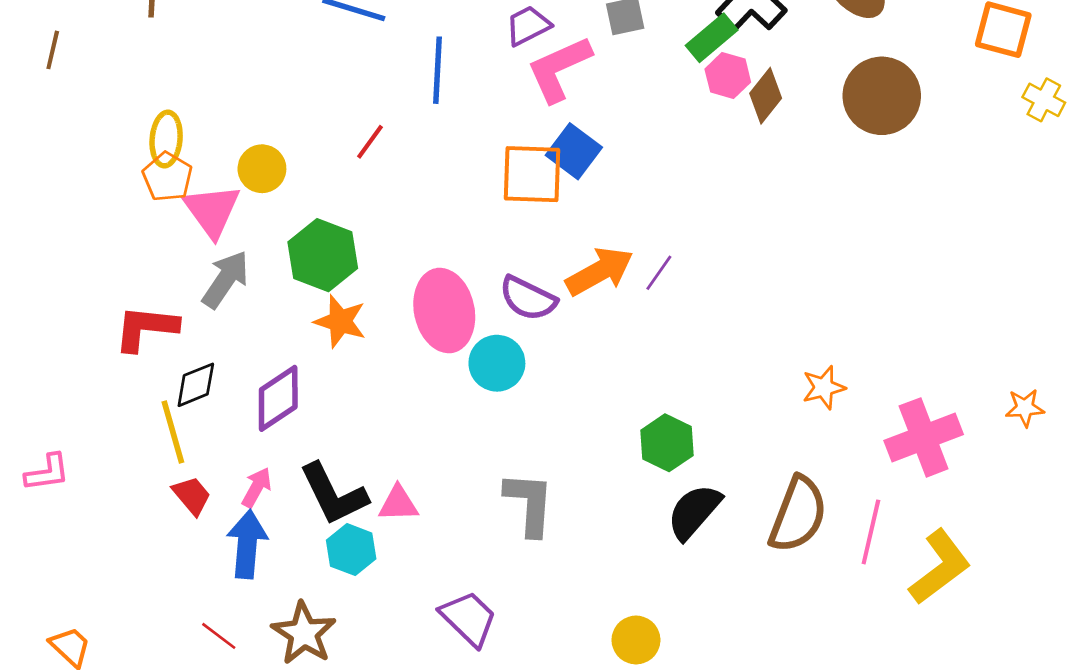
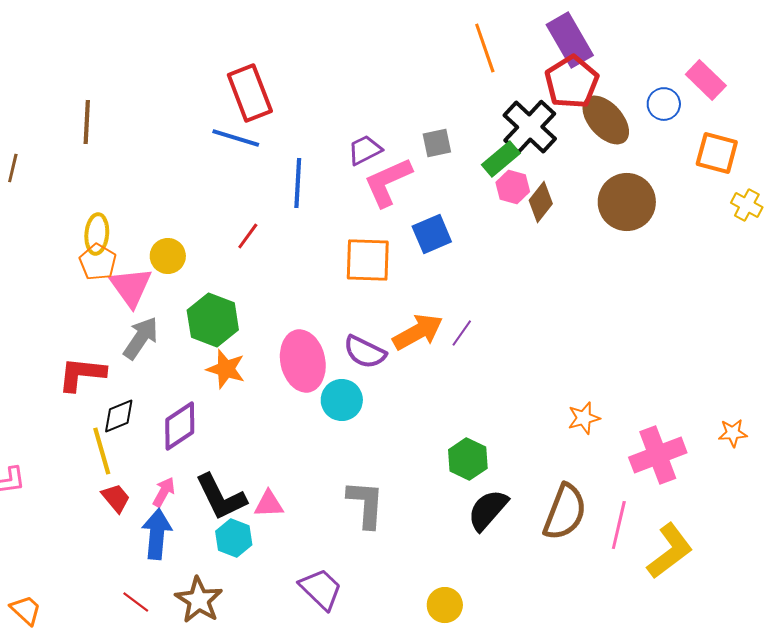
blue square: (574, 151) -> (432, 234), moved, turned 30

